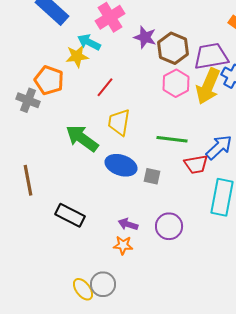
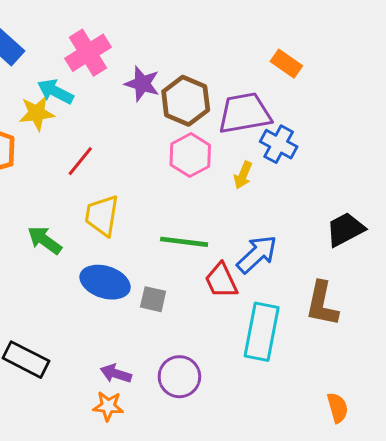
yellow arrow: (208, 86) -> (243, 175), moved, size x0.5
green arrow: (82, 138) -> (45, 240), size x0.7
red trapezoid: (196, 164) -> (221, 281), turned 75

